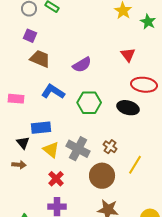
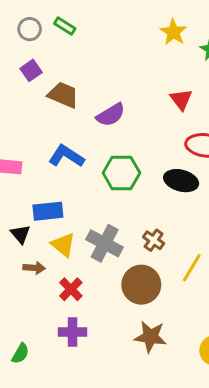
purple square: (30, 36) -> (31, 70), turned 32
brown trapezoid: (40, 59) -> (63, 95), moved
brown arrow: (19, 165) -> (34, 268), moved

